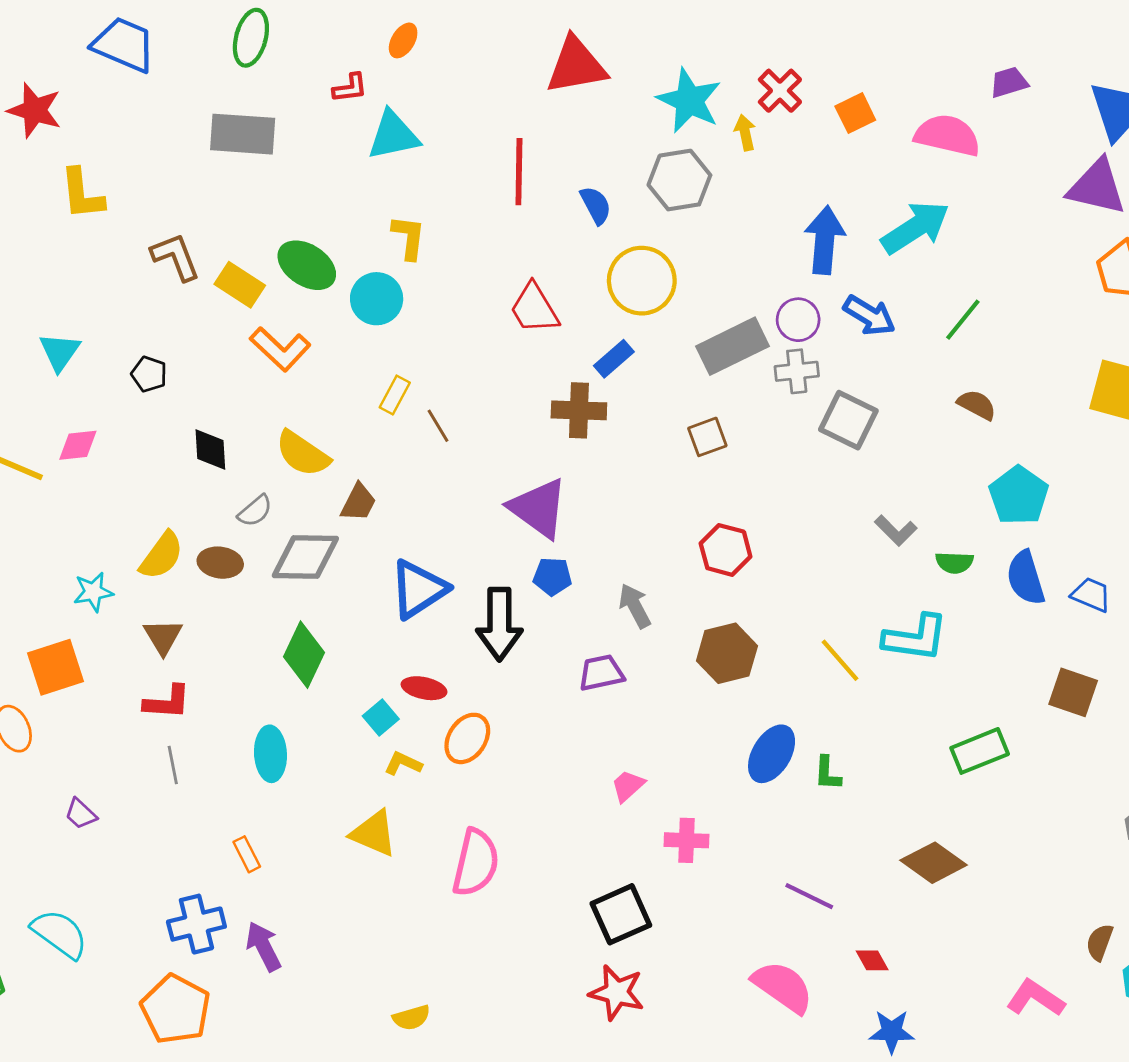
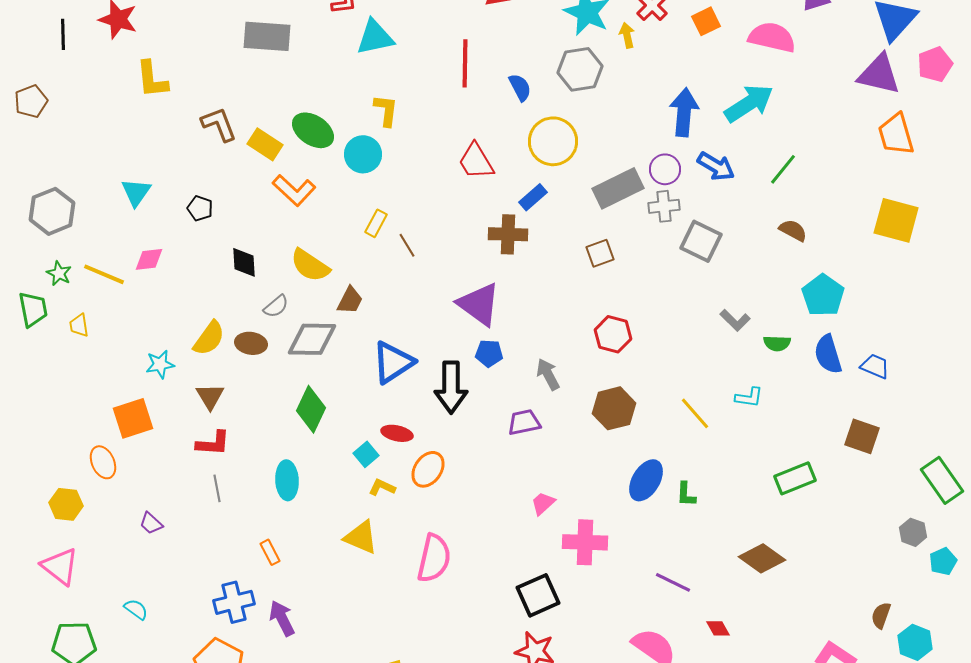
cyan L-shape: (915, 638) -> (749, 397), size x0.6
pink cross: (686, 840) -> (585, 542), size x1.4
cyan semicircle: (60, 934) -> (136, 609), size x0.6

